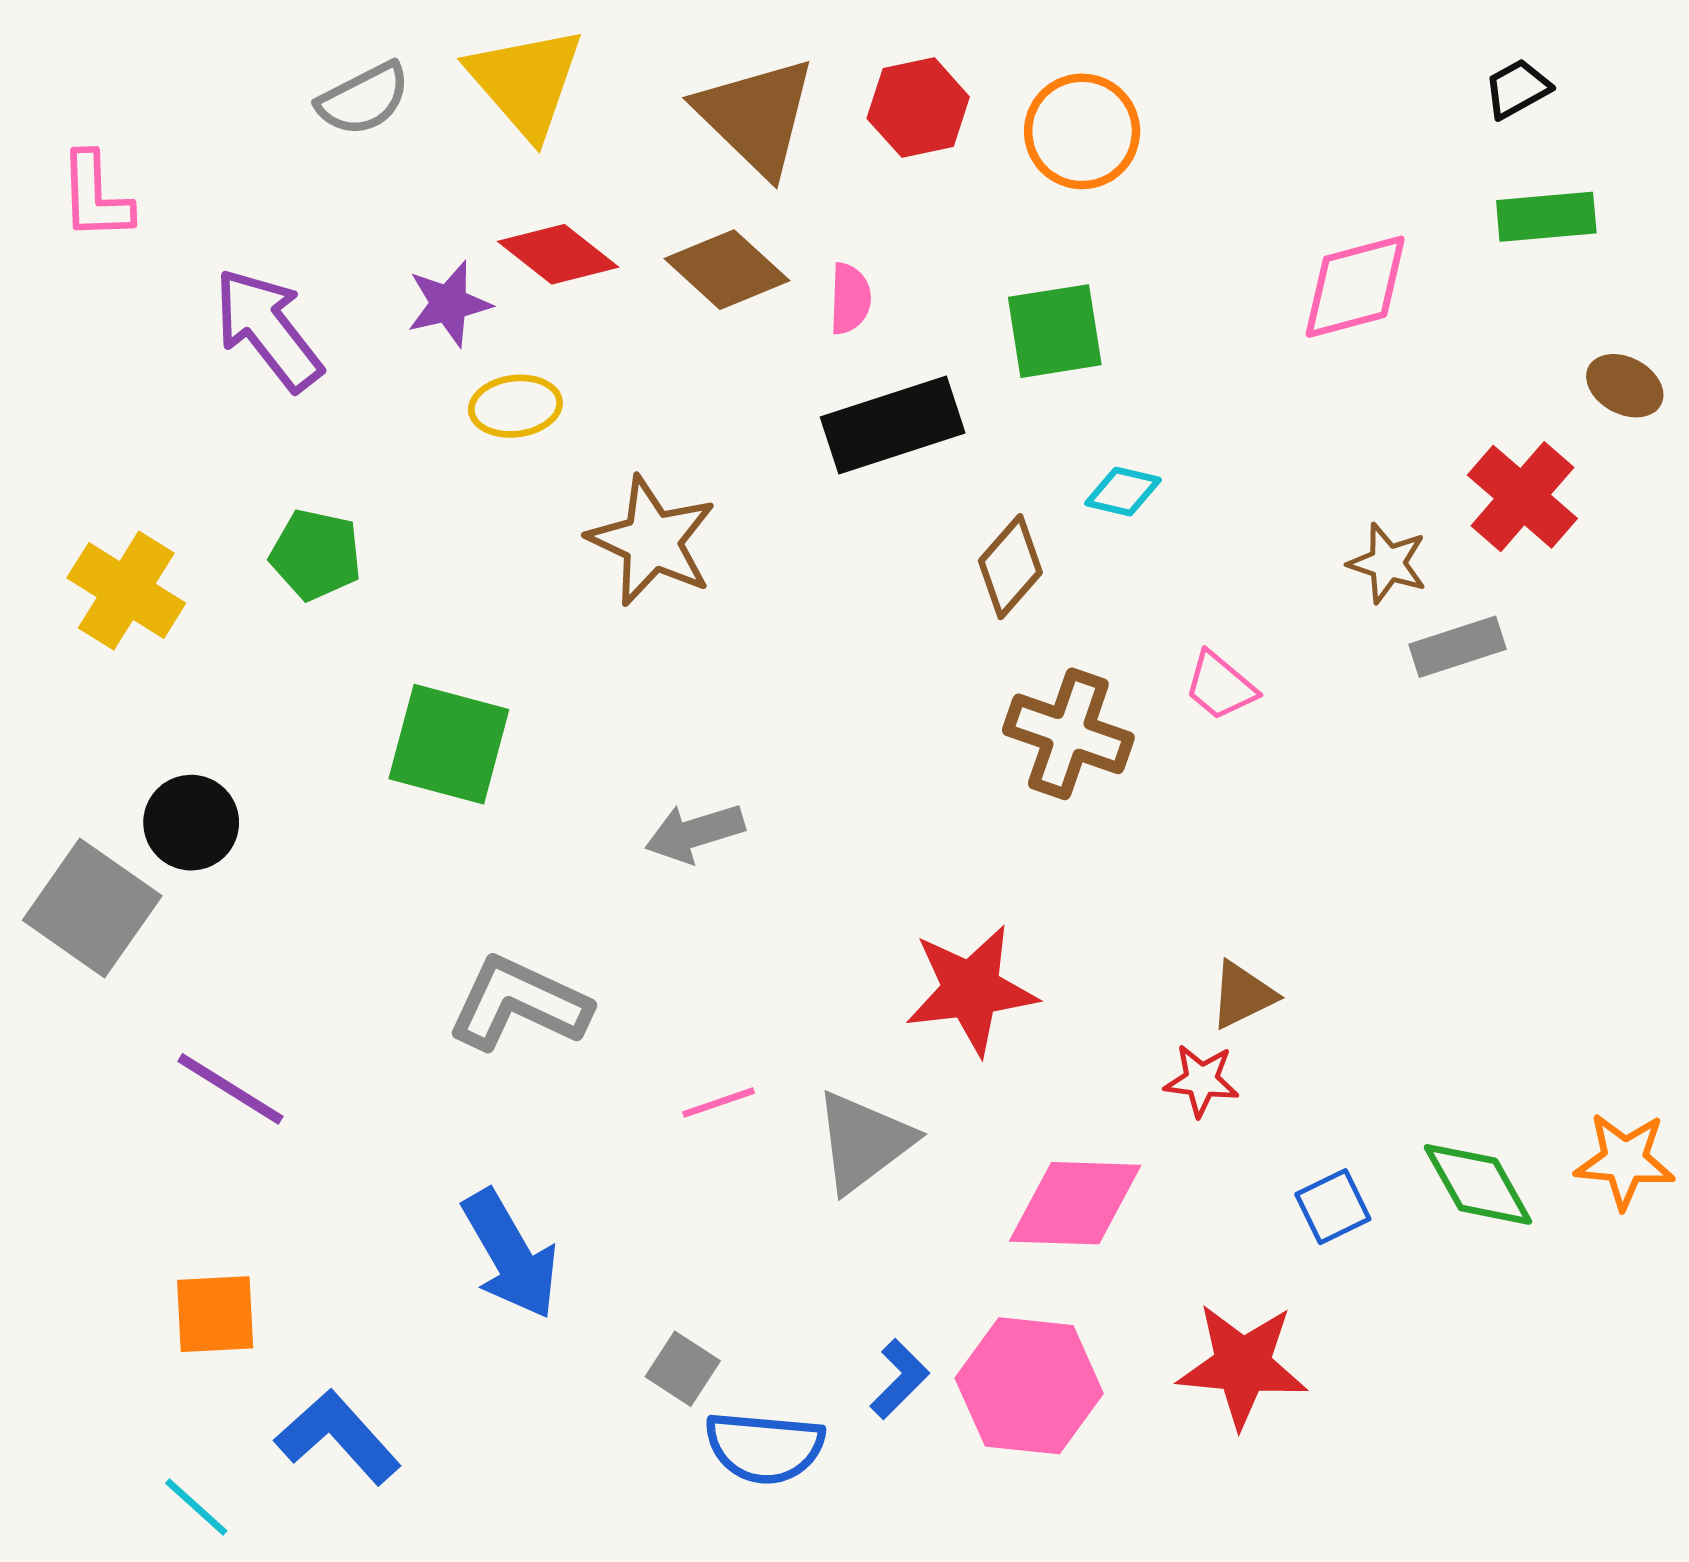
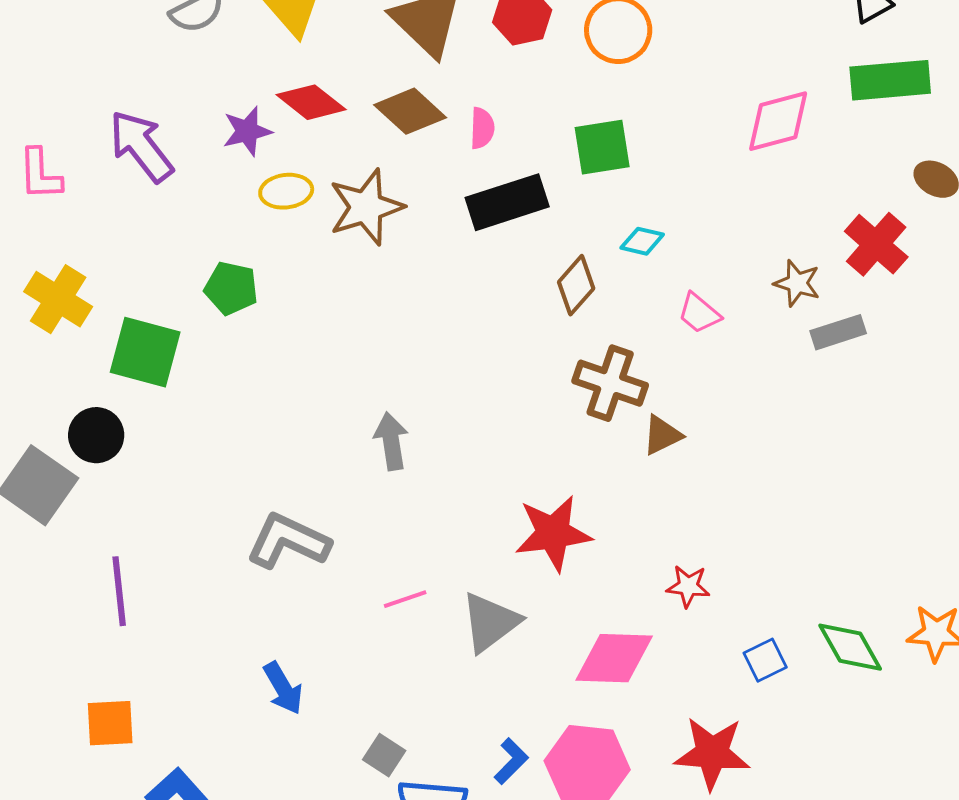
pink L-shape: (96, 196) -> (40, 174), moved
green rectangle: (1546, 217) -> (890, 80), size x1.4
brown star: (652, 541) -> (366, 207), moved, turned 30
green pentagon: (316, 555) -> (231, 288), moved
pink trapezoid: (1220, 686) -> (699, 313), moved
green square: (449, 744) -> (145, 352), moved
gray arrow: (695, 833) -> (391, 441), turned 98
brown triangle: (1242, 995) -> (662, 435), moved
purple line: (230, 1089) -> (119, 591), turned 52
blue arrow: (510, 1254) -> (283, 688), size x0.7

